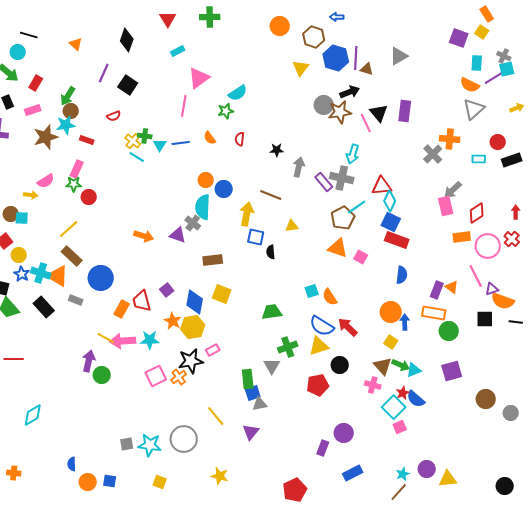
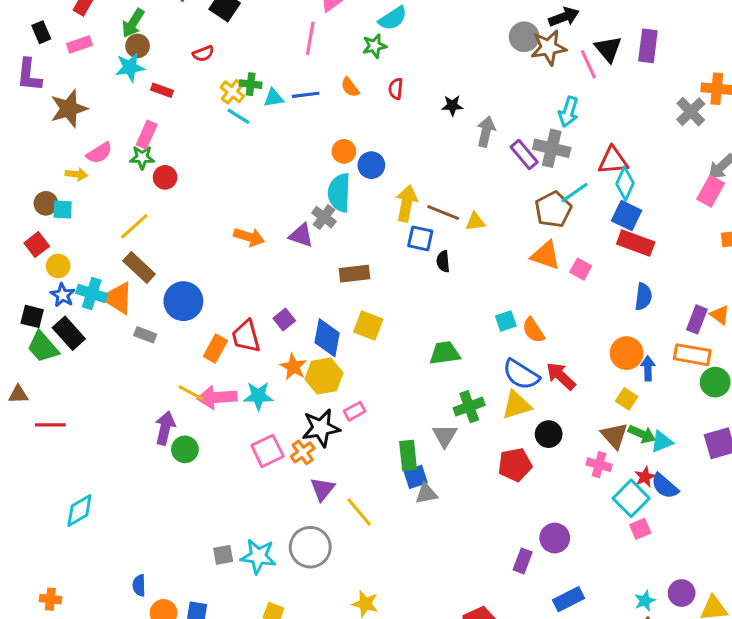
brown star: (46, 137) -> (69, 109), moved
cyan triangle: (160, 145) -> (274, 98), turned 48
brown line: (271, 195) -> (443, 213), moved
pink rectangle: (446, 206) -> (711, 191), turned 42
black rectangle: (44, 307) -> (69, 333), moved
purple triangle: (251, 432) -> (322, 489), moved

